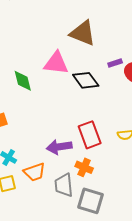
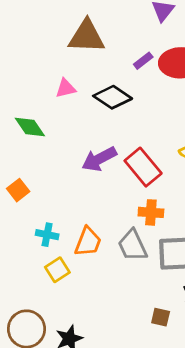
pink triangle: (56, 63) -> (66, 88), size x0.6
purple arrow: (59, 147) -> (99, 159), moved
orange trapezoid: (35, 172) -> (88, 242), turned -30

